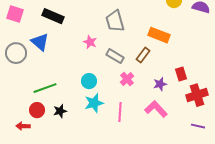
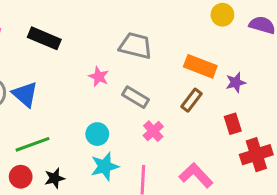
gray trapezoid: (115, 21) -> (136, 46), turned 120
blue triangle: (40, 42) -> (25, 94), moved
brown rectangle: (143, 55) -> (192, 100), moved
purple star: (160, 84) -> (236, 82), moved

